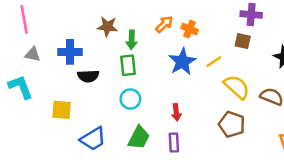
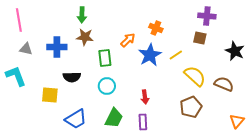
orange arrow: (164, 24) -> (128, 40), moved
brown star: (107, 27) -> (85, 37), moved
green arrow: (132, 40) -> (82, 15), moved
black semicircle: (88, 76) -> (72, 77), moved
brown pentagon: (232, 124) -> (191, 107), turned 30

